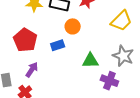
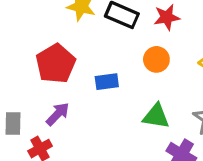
orange circle: (73, 26) -> (156, 59), moved

